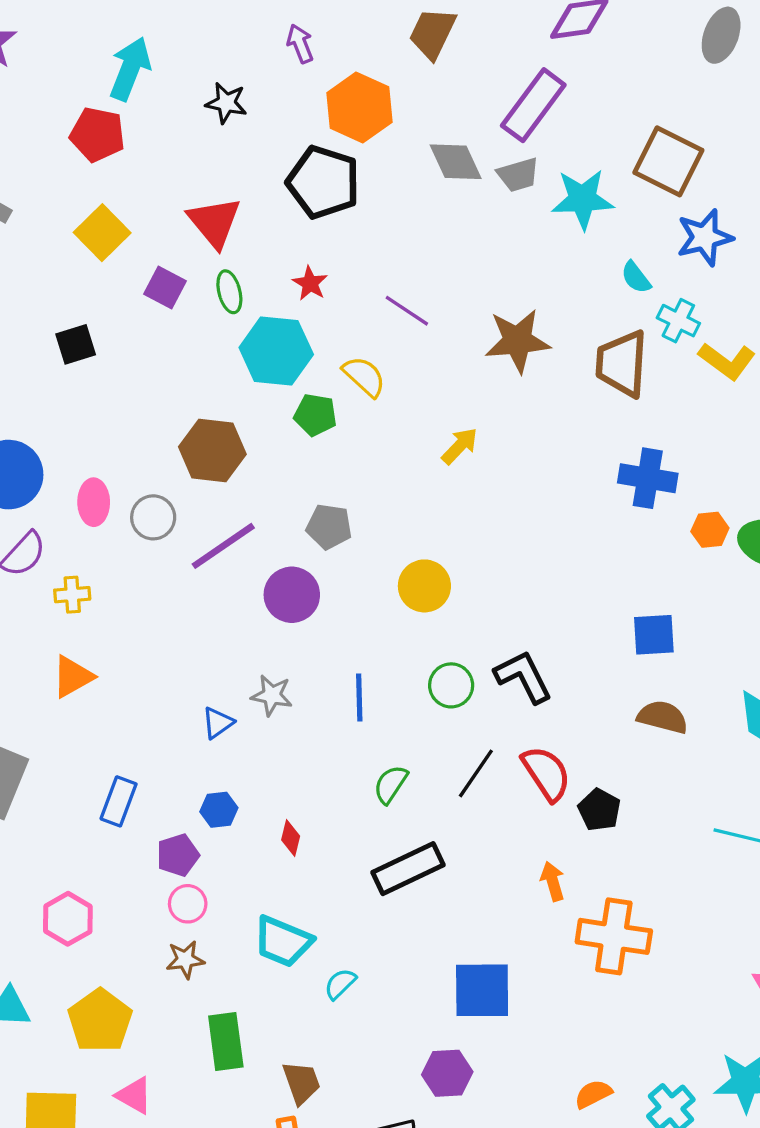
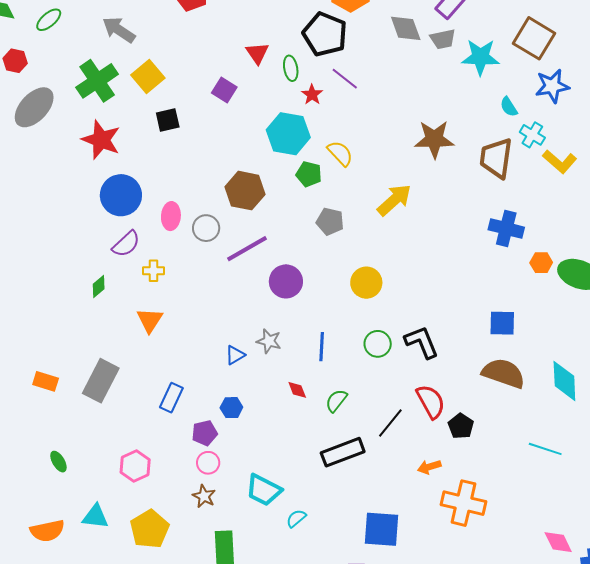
red triangle: (214, 222) -> (257, 53), size x0.7
yellow square: (102, 233) -> (148, 76), moved
green ellipse: (229, 292) -> (291, 68), moved
purple line: (407, 311) -> (345, 79), moved
yellow arrow: (460, 446) -> (394, 200), size x1.5
gray pentagon: (329, 527) -> (330, 221), moved
orange triangle: (73, 677) -> (150, 320), turned -32
brown semicircle: (663, 717) -> (504, 373), size x1.4
black line: (476, 773) -> (390, 423), moved
red diamond: (291, 838) -> (297, 390), moved, turned -40
orange arrow: (553, 881) -> (429, 467), turned -95
brown star: (185, 960) -> (204, 496), turned 30

